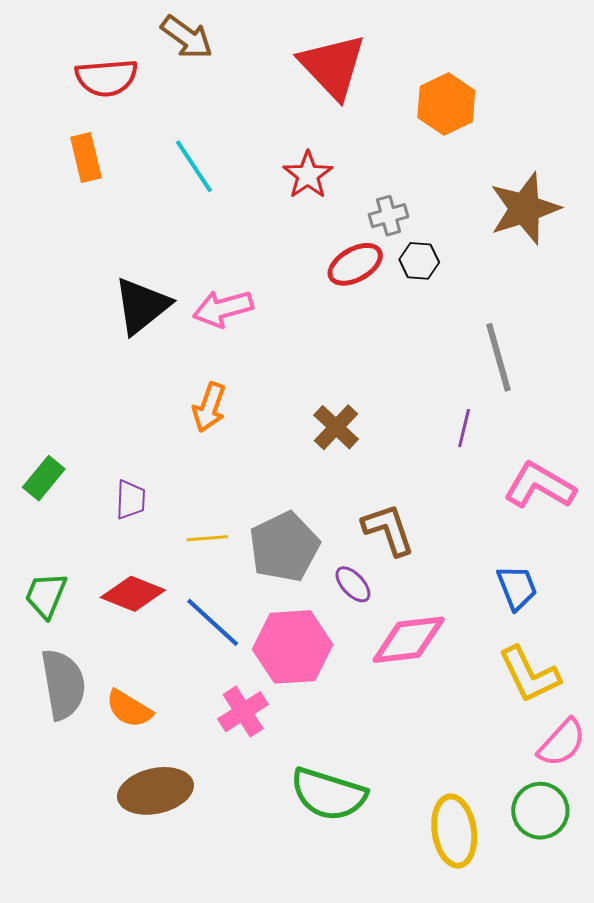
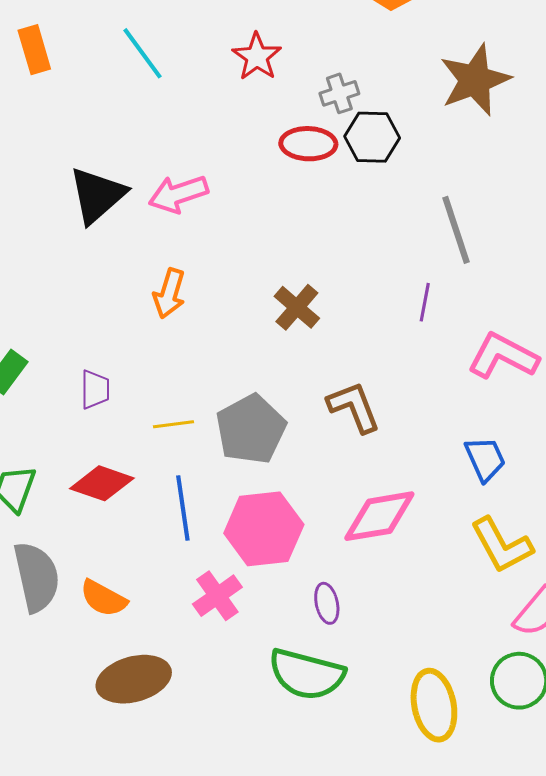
black hexagon: (419, 261) -> (372, 137), size x1.4
red ellipse: (355, 264) -> (308, 144), turned 34
purple ellipse: (353, 584) -> (327, 603), moved, turned 33
blue line: (213, 622) -> (183, 508), turned 42

